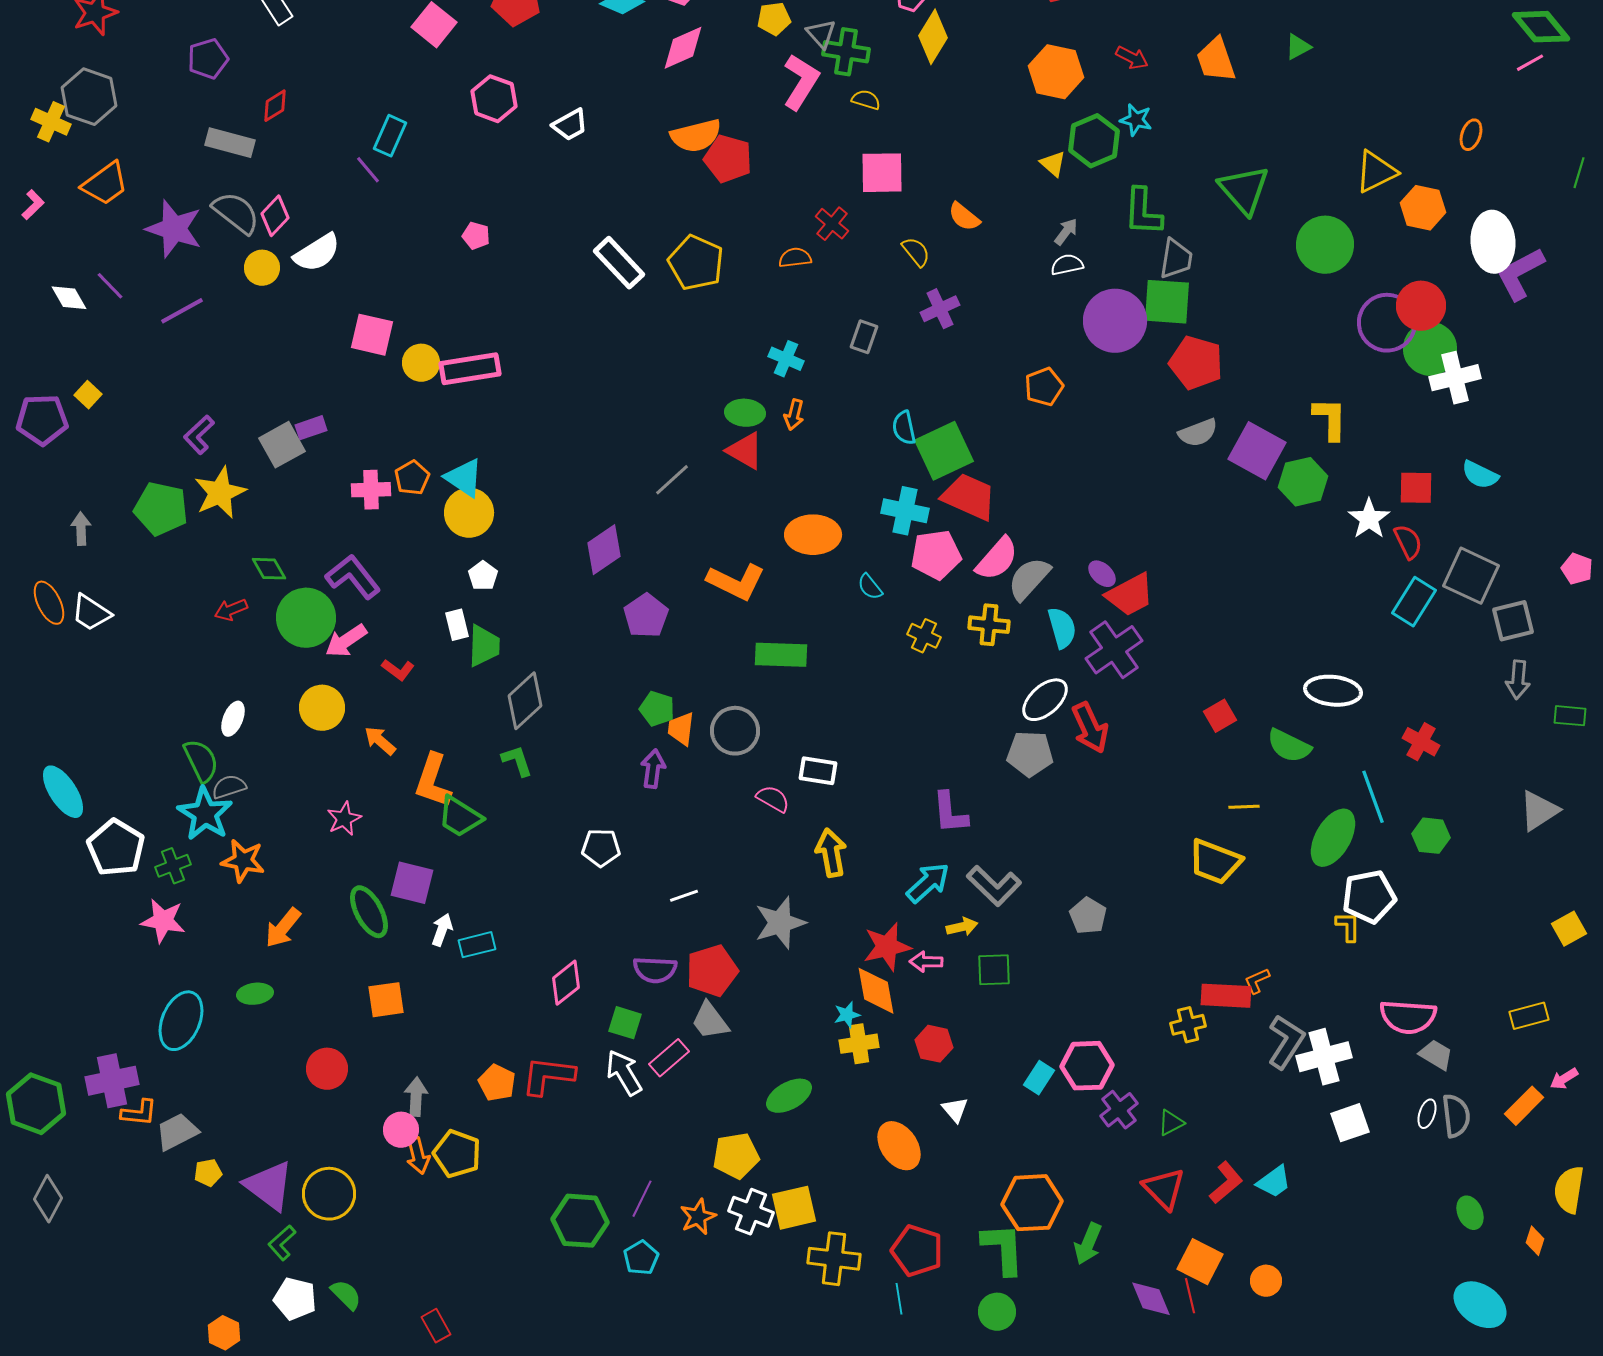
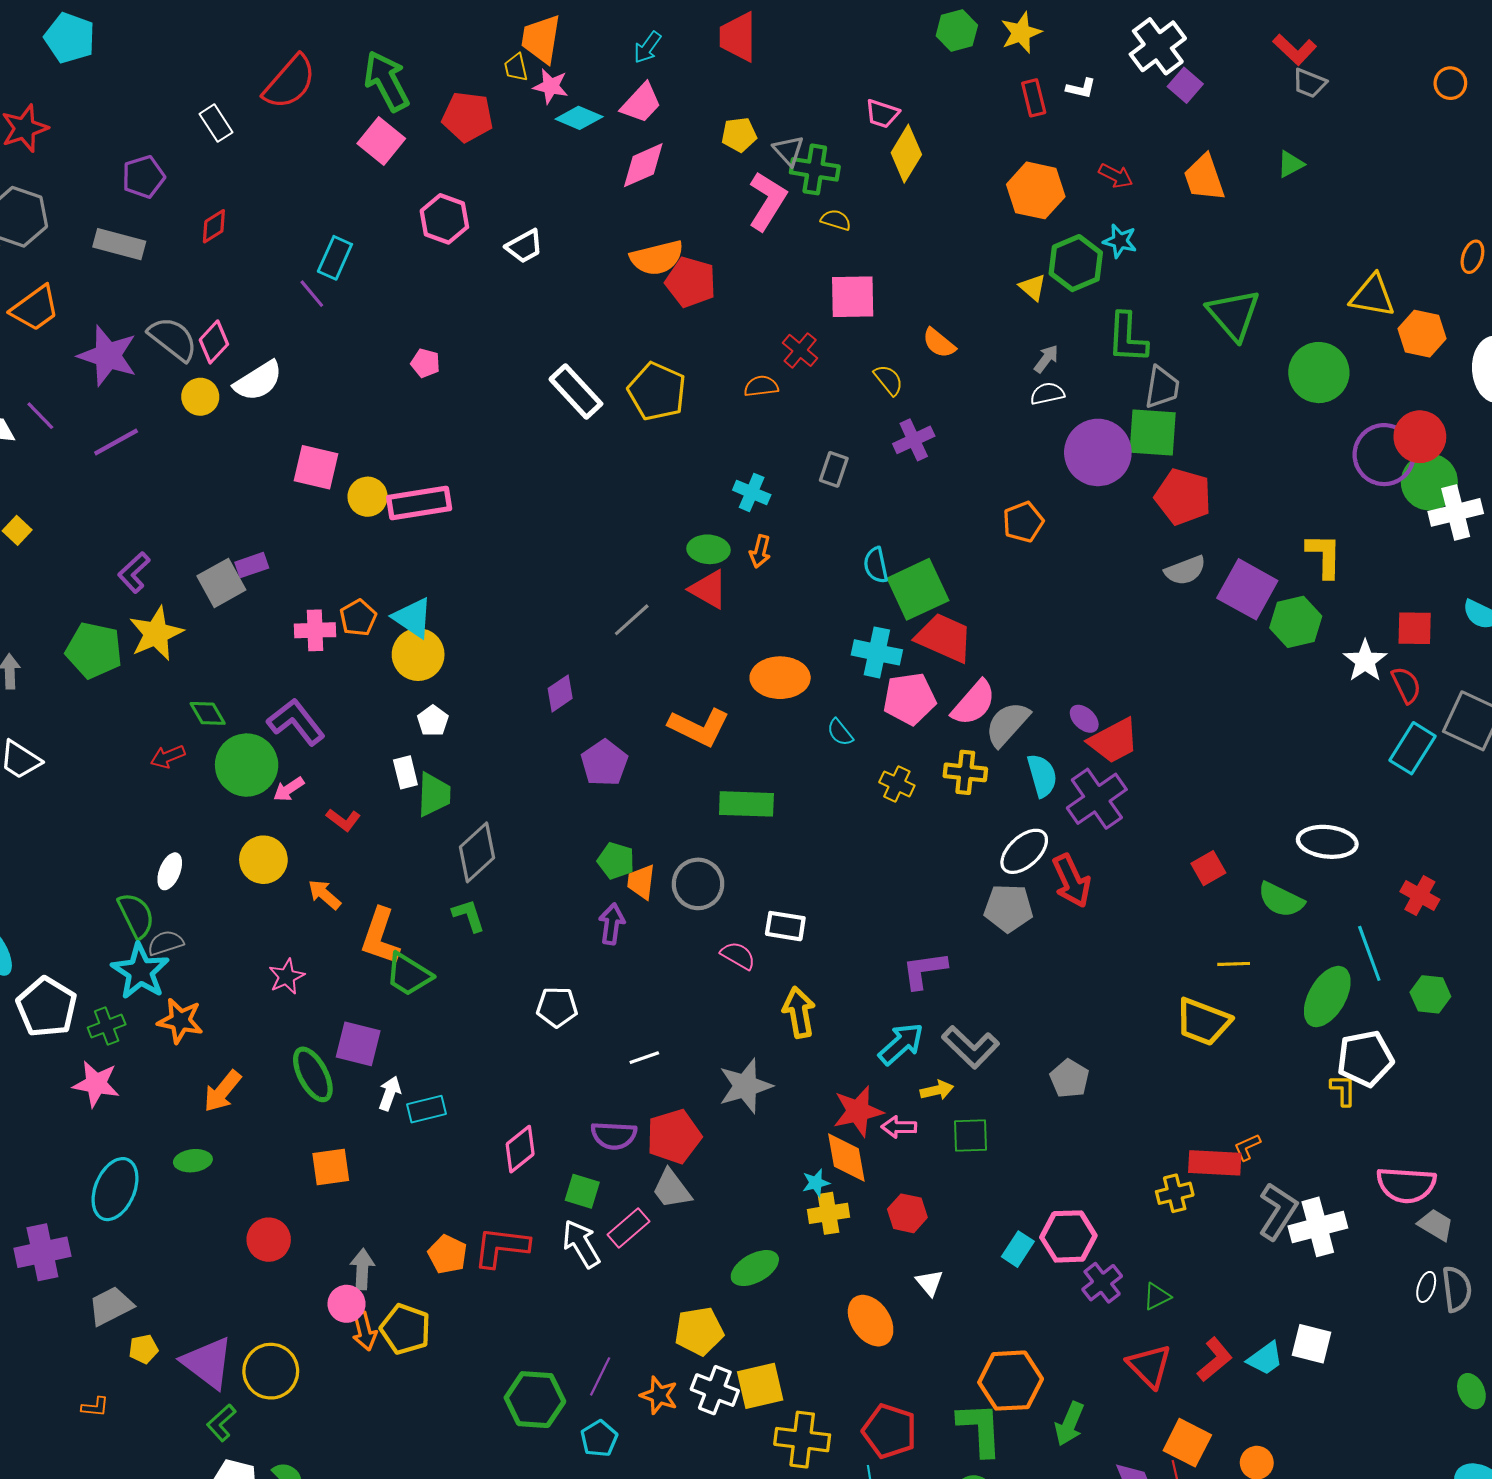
gray rectangle: (230, 143) -> (119, 244), moved
yellow triangle: (1376, 172) -> (1373, 296), turned 36
purple diamond: (604, 550) -> (560, 693), size x0.7
pink arrow: (346, 641) -> (289, 789), size x0.7
purple L-shape: (950, 813) -> (924, 970), turned 87
orange L-shape: (139, 1113) -> (95, 1407), moved, size x0.7
white square: (1350, 1123) -> (1311, 1344), moved, turned 33
orange star: (698, 1217) -> (659, 1395), turned -30

